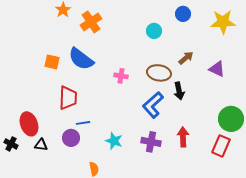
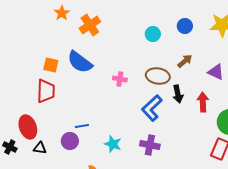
blue circle: (183, 14) -> (185, 26), moved
red trapezoid: (68, 98) -> (46, 91), moved
red arrow: (183, 137) -> (203, 102), moved

